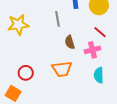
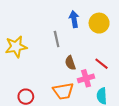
red line: (100, 32) -> (102, 64), moved
pink cross: (92, 50) -> (86, 78), moved

